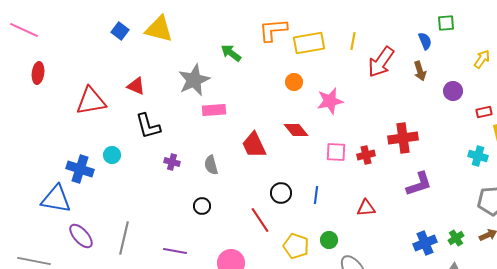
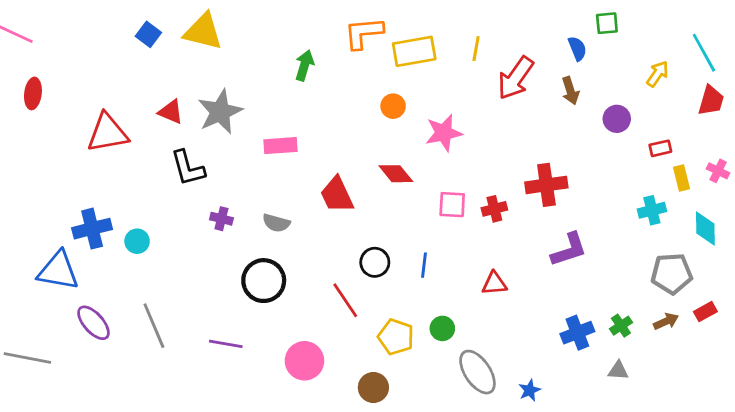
green arrow: (231, 53) -> (304, 65), turned 70
gray star: (194, 80) -> (220, 112), moved
cyan circle: (112, 155) -> (137, 241), moved
cyan cross: (478, 156) -> (652, 210), turned -30
gray semicircle: (211, 165) -> (276, 223), turned -60
blue cross: (80, 169) -> (92, 229), turned -32
black circle: (202, 206) -> (264, 281), size x1.8
gray line: (124, 238) -> (154, 326), turned -36

